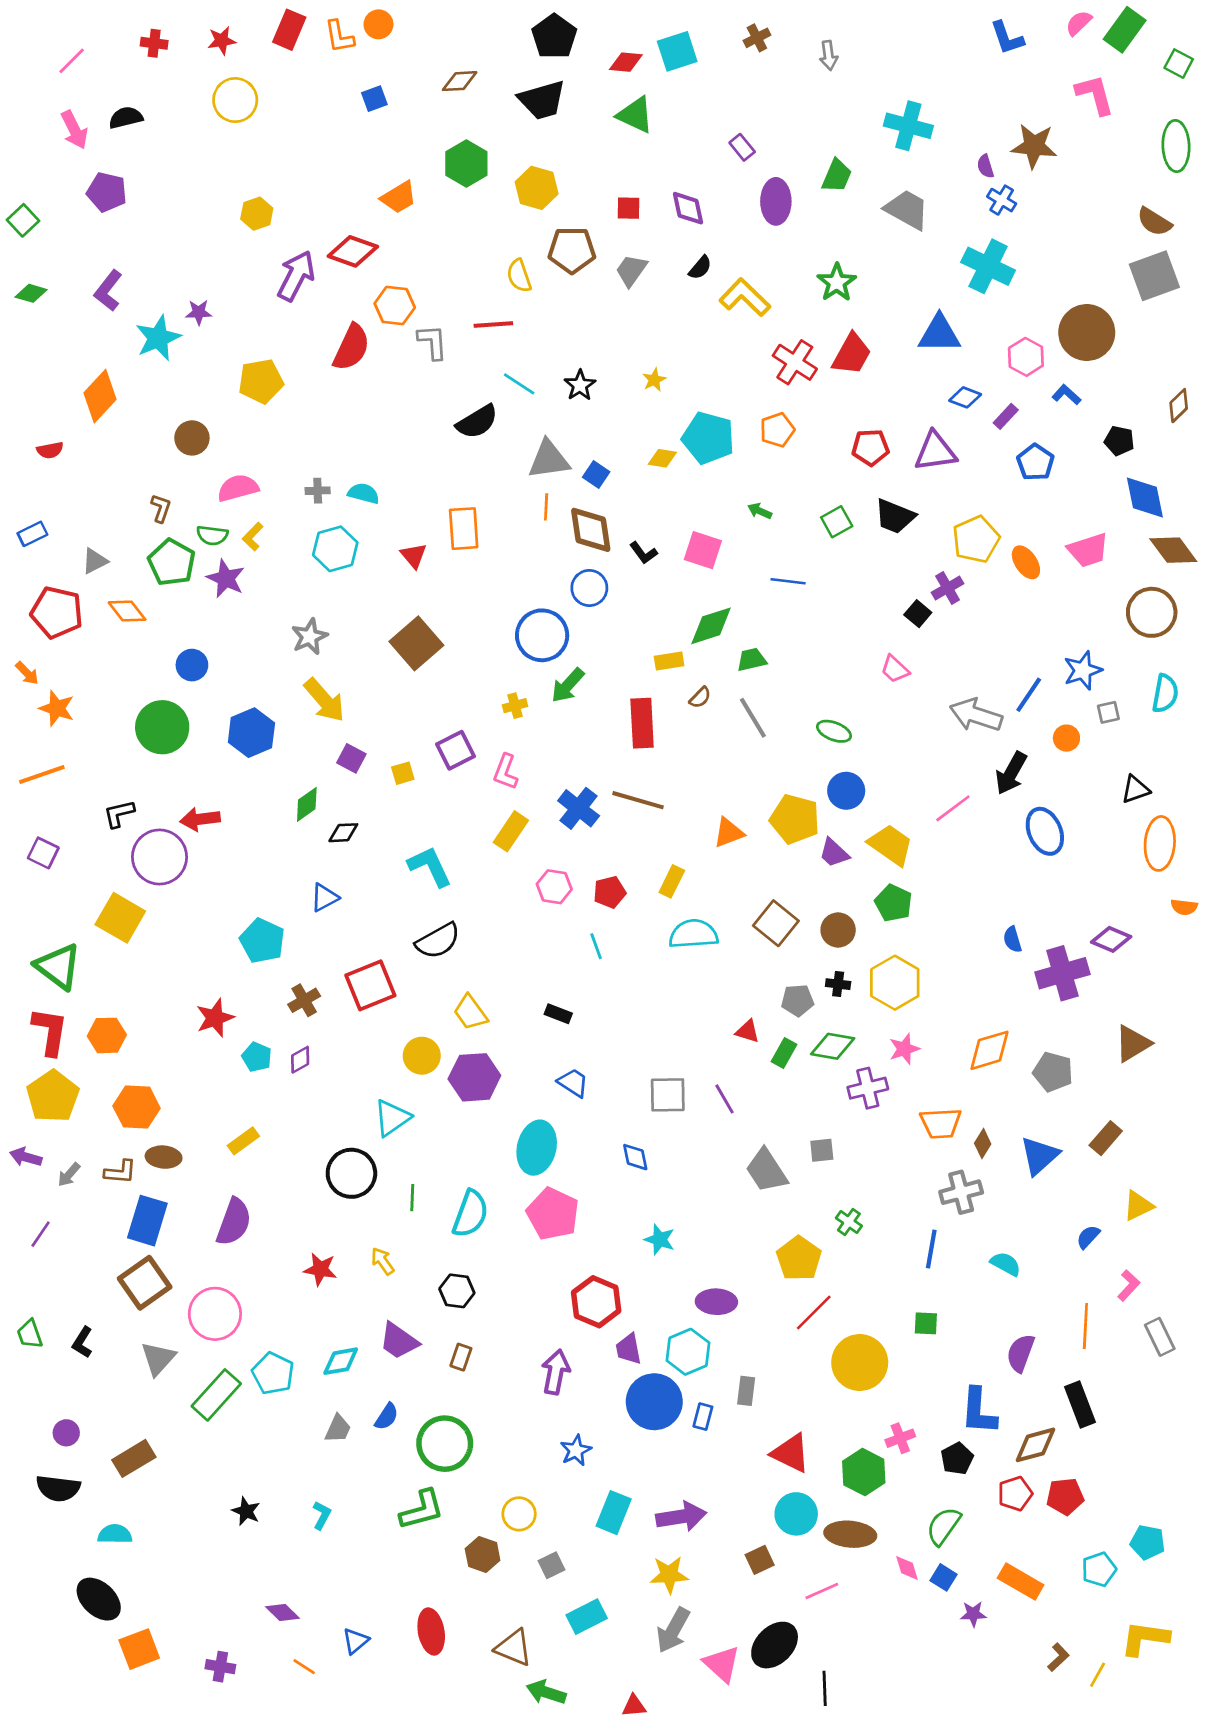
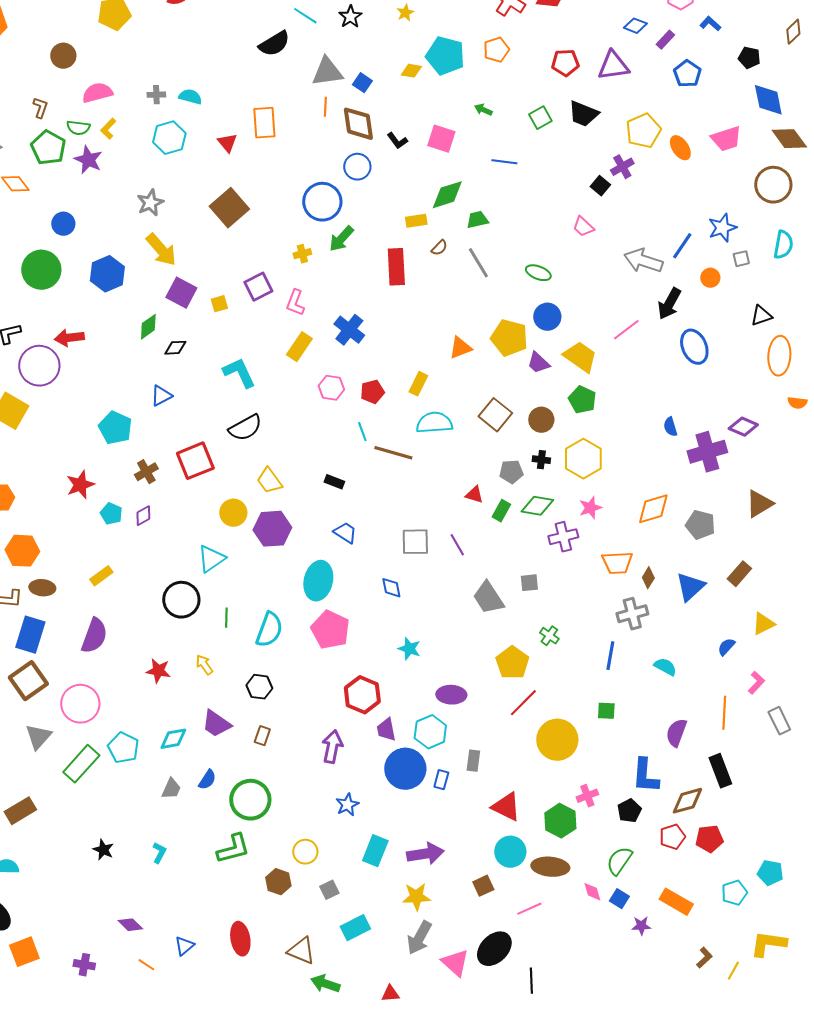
purple square: (351, 758) -> (181, 293), size x1.4
brown line: (638, 800) -> (393, 453), moved

